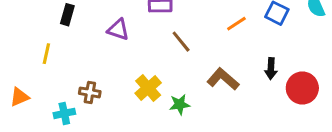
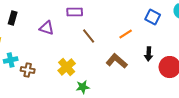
orange line: (236, 24) -> (126, 34), moved
green star: (180, 104) -> (83, 87), moved
cyan cross: (64, 113) -> (11, 60), moved

